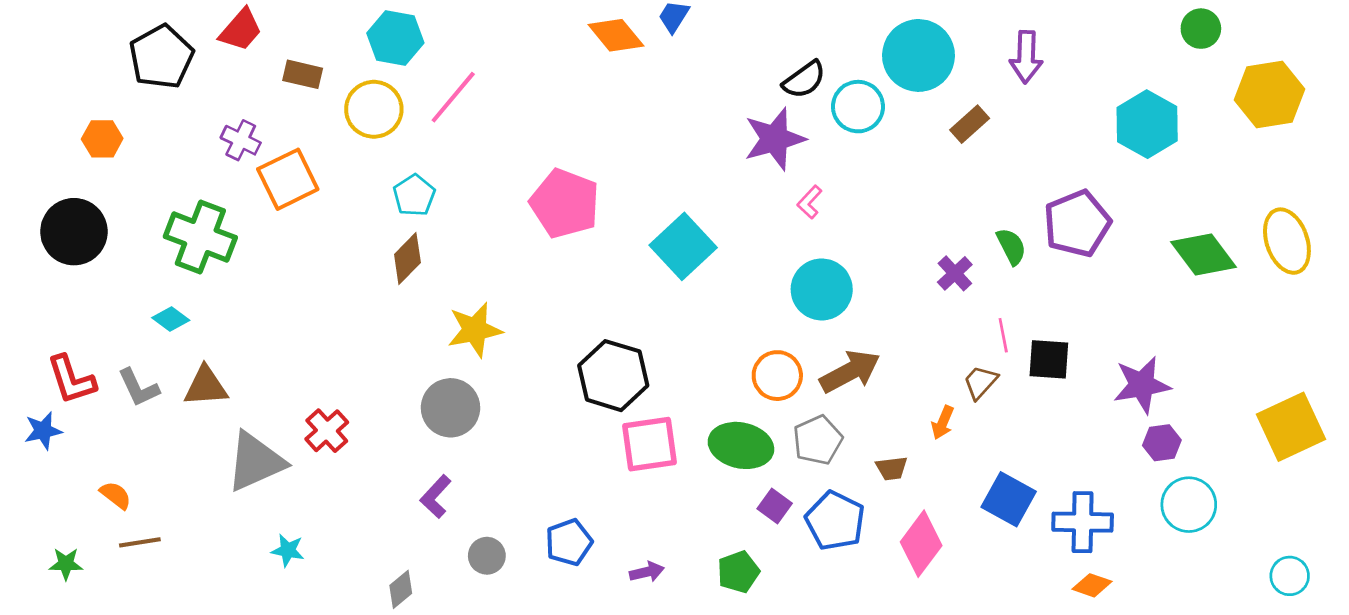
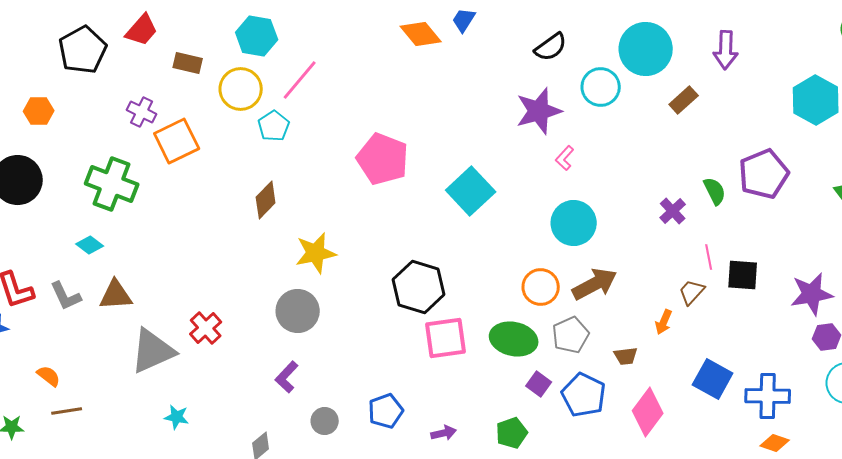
black semicircle: (804, 80) -> (551, 47), moved
cyan pentagon: (414, 195) -> (274, 126), moved

